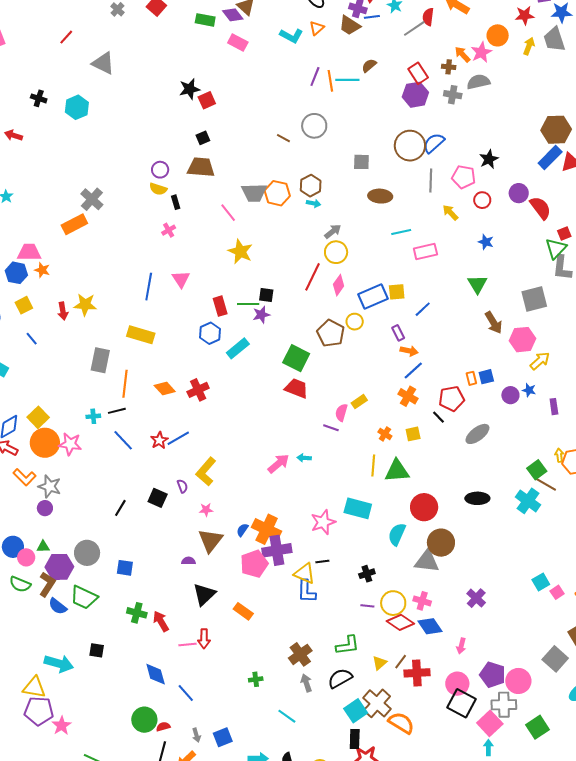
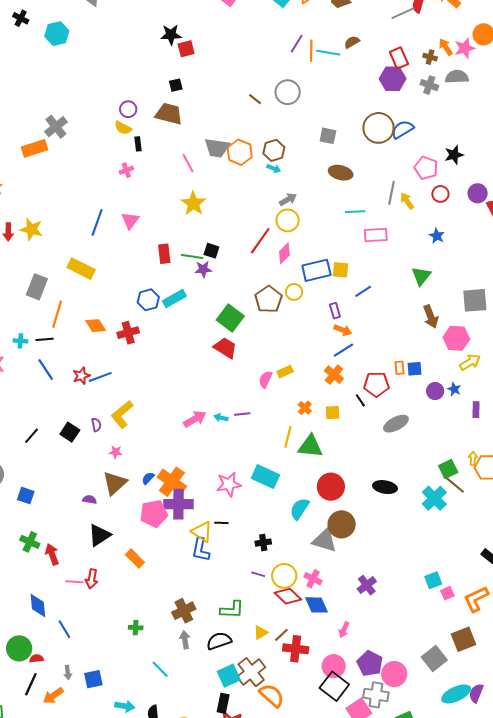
gray line: (431, 181) -> (391, 193), moved
blue hexagon: (210, 333) -> (148, 300), moved
purple line: (331, 428) -> (242, 414), moved, turned -35

